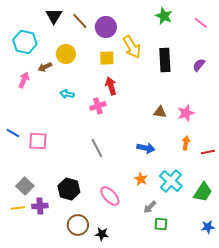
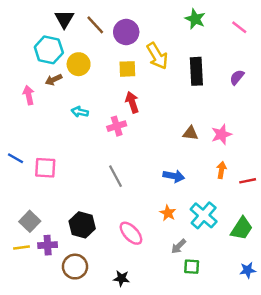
cyan hexagon: (25, 42) -> (49, 50), moved
pink arrow: (24, 80) -> (29, 95), turned -35
brown circle: (78, 225) -> (75, 267), moved

